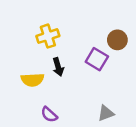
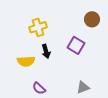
brown circle: (117, 40) -> (92, 19), moved

